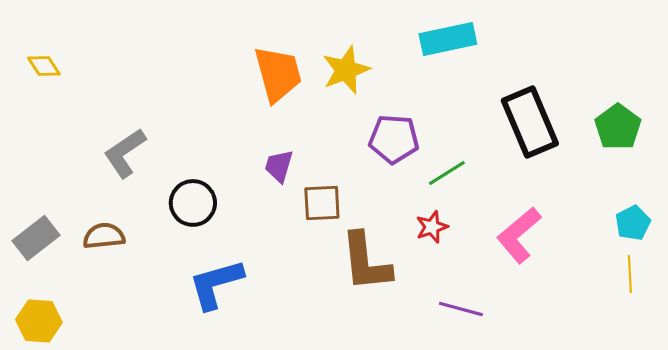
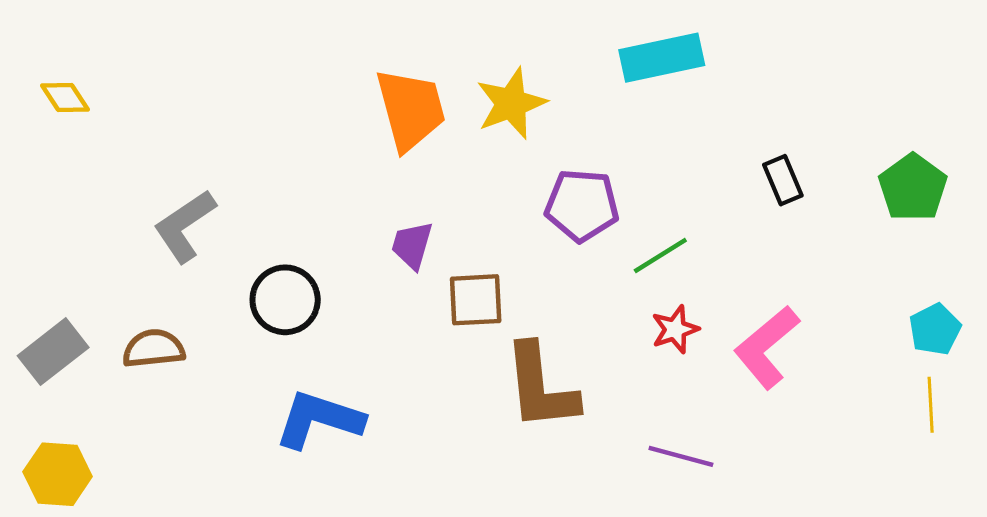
black rectangle: (530, 122) -> (783, 180), size x0.5
red star: (432, 227) -> (675, 329), moved
blue L-shape: (216, 284) -> (319, 419), turned 34

